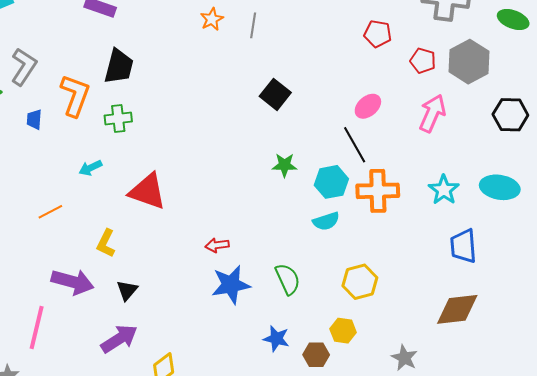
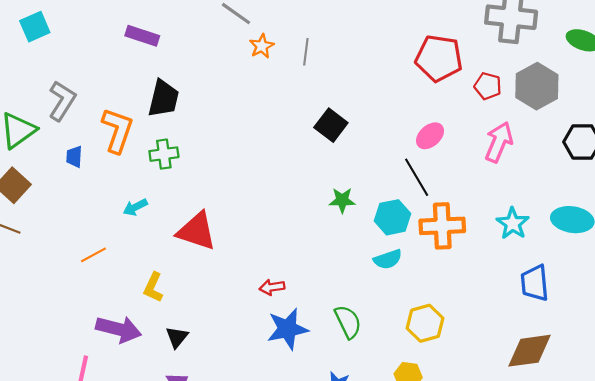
red pentagon: (378, 34) -> (439, 58), size x1.6

